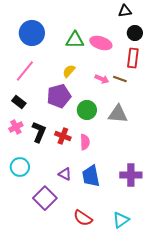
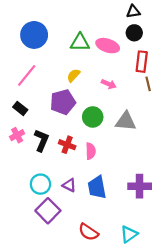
black circle: (135, 33) -> (134, 33), moved
brown line: (120, 79) -> (148, 84), moved, turned 56
cyan circle: (20, 167) -> (40, 184), moved

